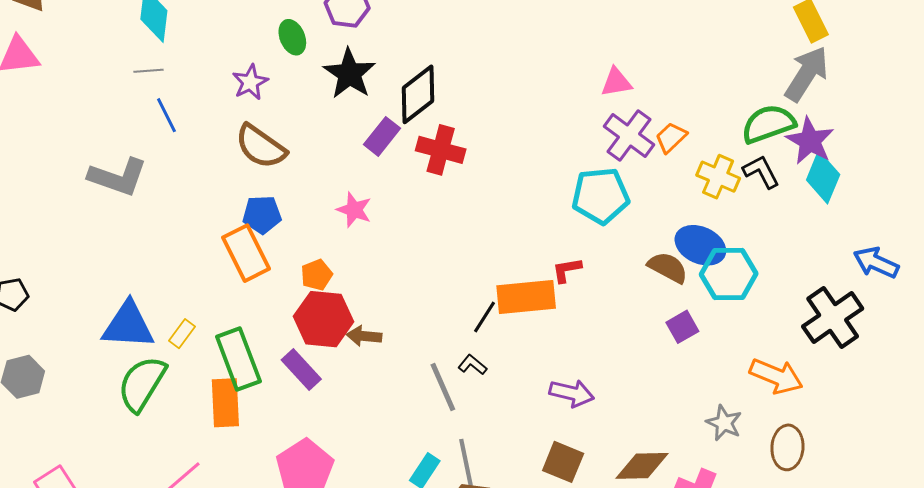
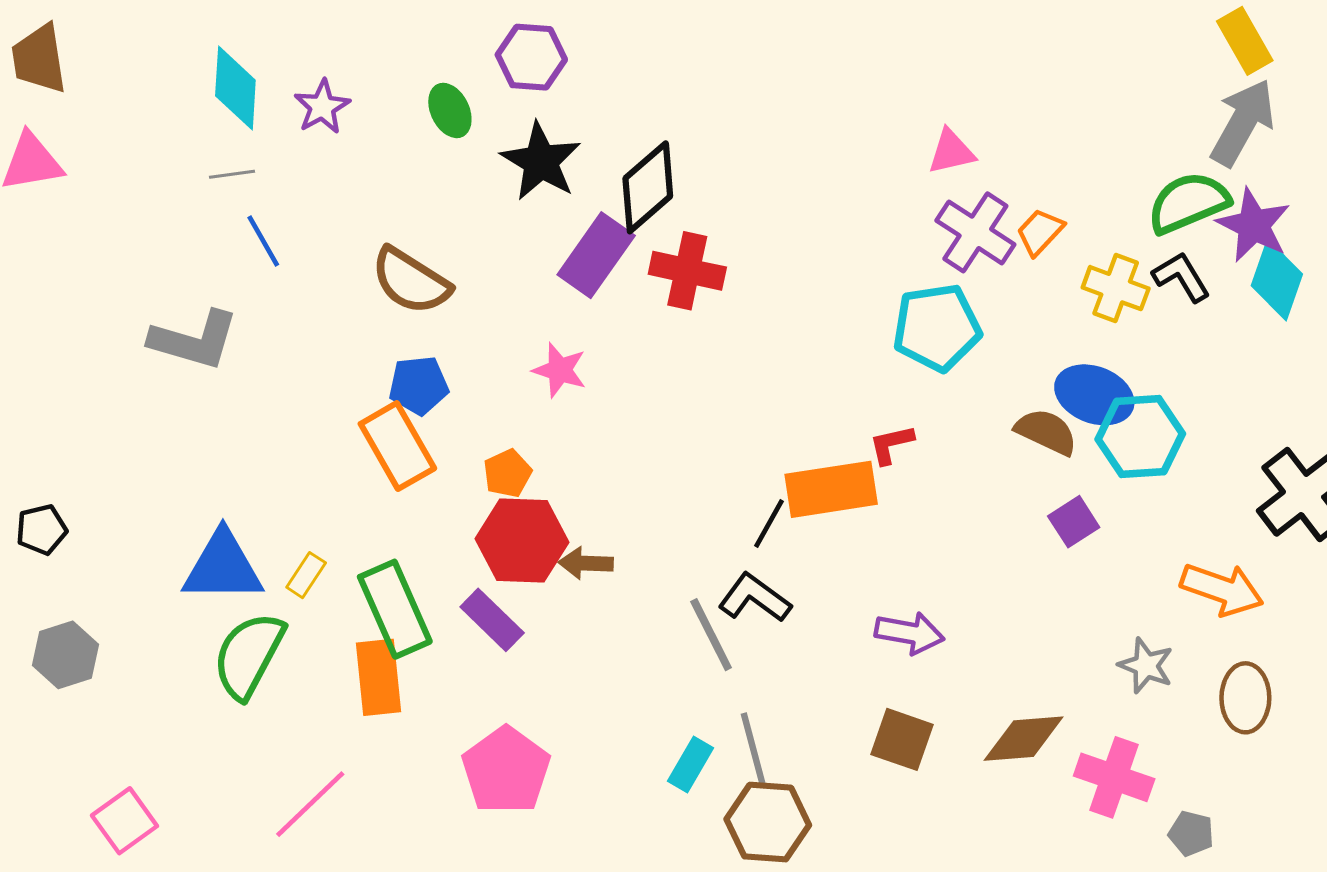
purple star: (250, 82) -> (322, 107), moved
purple rectangle: (382, 136) -> (596, 255), size x1.4
black L-shape: (472, 365) -> (755, 598), size x1.6

